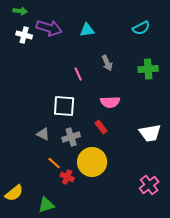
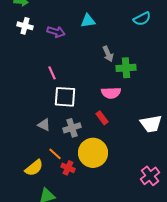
purple arrow: (49, 28) -> (56, 32), moved, size x0.7
green cross: (148, 69) -> (126, 68), moved
pink line: (78, 74) -> (52, 73), moved
yellow semicircle: (14, 193) -> (34, 168), moved

